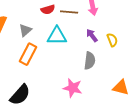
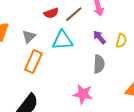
brown line: (69, 12) -> (74, 14), turned -42
yellow semicircle: (112, 40) -> (121, 41), turned 40

